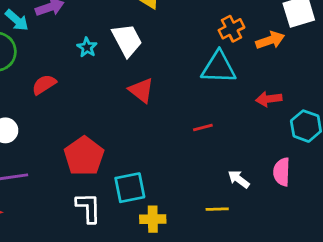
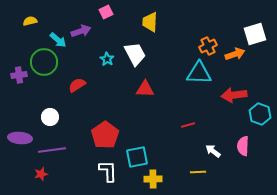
red triangle: (141, 90) -> (145, 89), turned -36
red arrow: (269, 99) -> (234, 95), size x1.4
red line: (203, 128) -> (188, 125), moved

